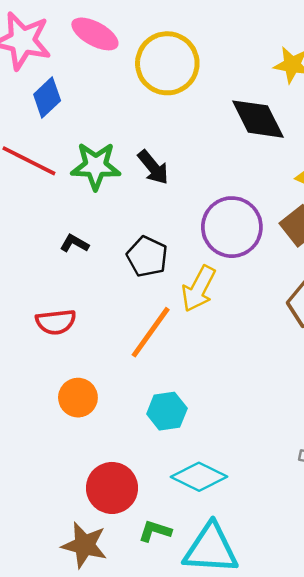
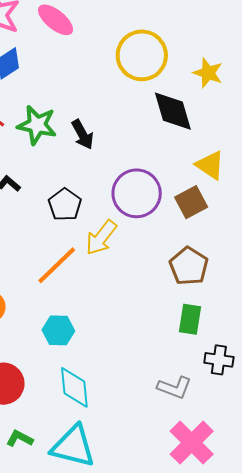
yellow circle: (167, 63) -> (142, 55), moved
cyan diamond: (199, 477) -> (74, 387), turned 48
green L-shape: (155, 531) -> (20, 439), moved

